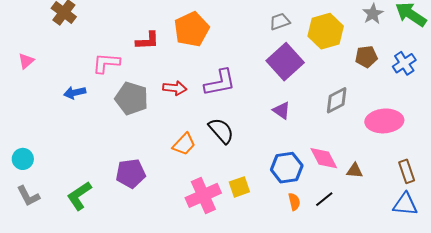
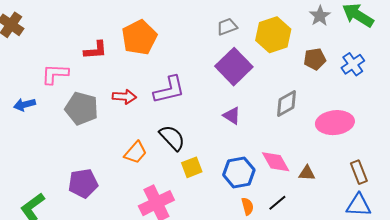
yellow square: (239, 187) -> (192, 167), moved

